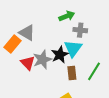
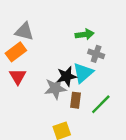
gray triangle: (27, 33) -> (24, 31), moved, turned -30
gray star: (42, 60) -> (55, 88), moved
red triangle: (28, 63) -> (18, 76), moved

